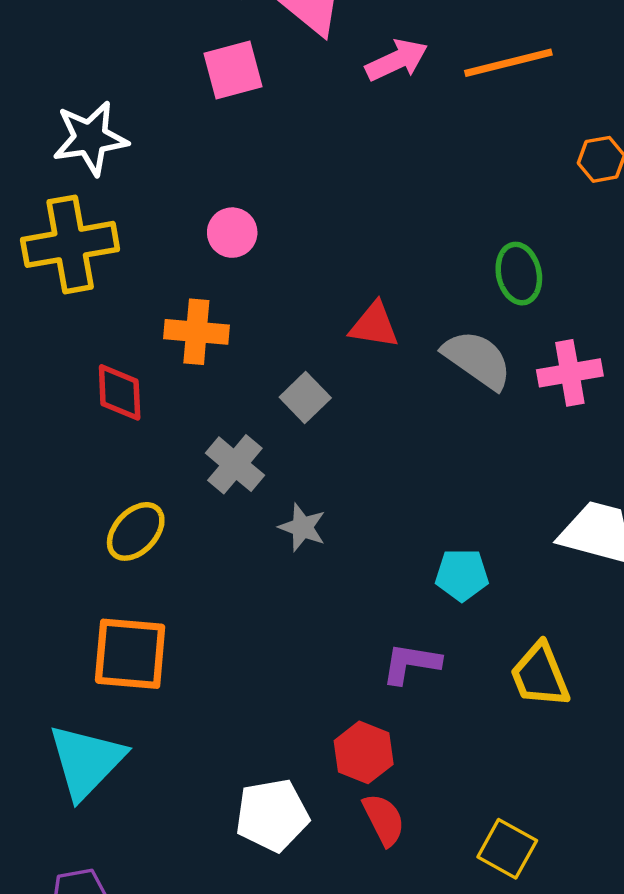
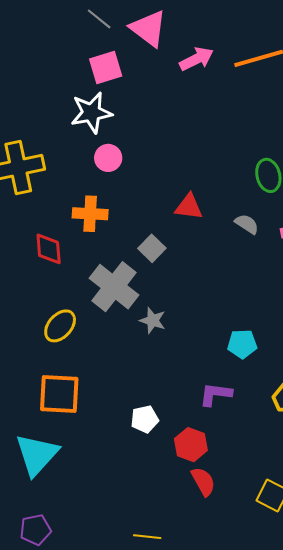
white star: (90, 138) -> (91, 113), moved
gray semicircle: (477, 360) -> (247, 224), size x0.6
gray cross: (235, 464) -> (114, 287), size x1.5
white pentagon: (272, 815) -> (145, 419), moved, size x0.7

